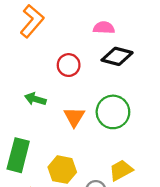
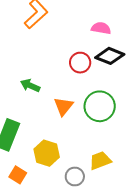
red circle: (69, 65) -> (80, 63), moved

